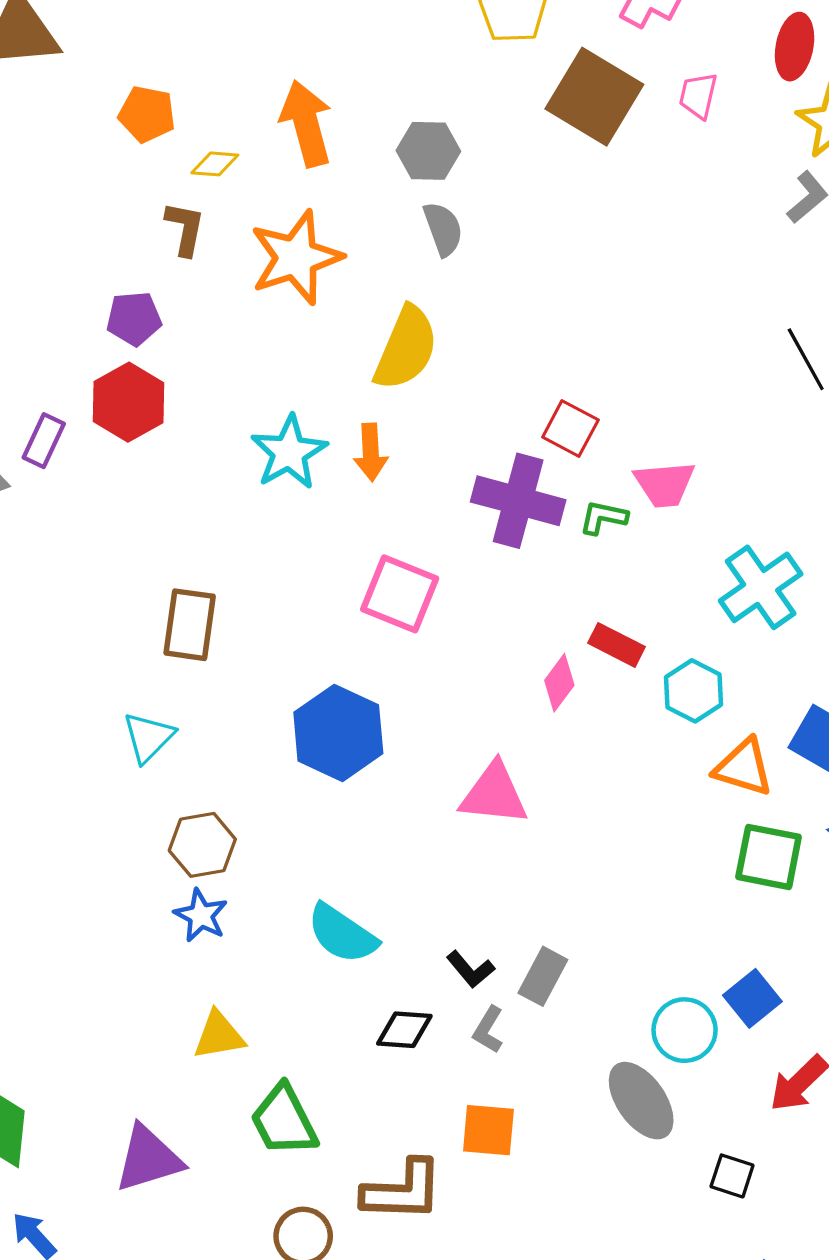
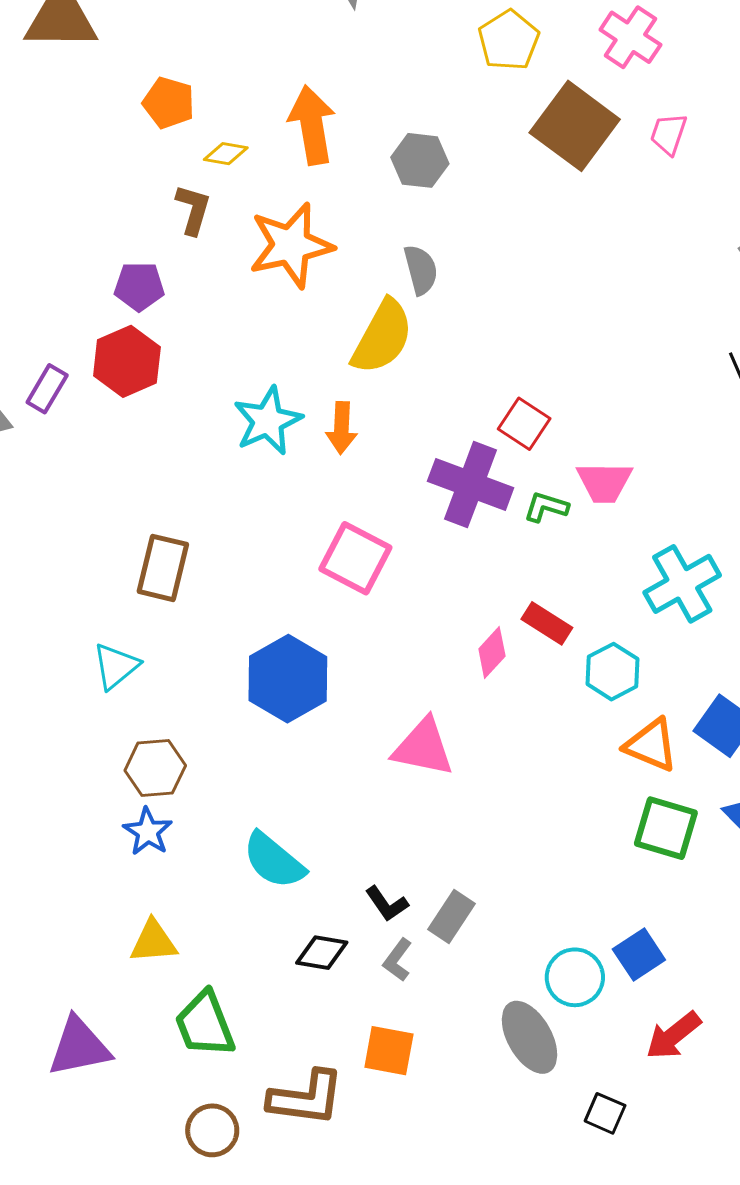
gray semicircle: (443, 229) -> (421, 270), moved

